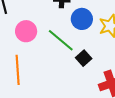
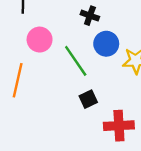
black square: (84, 58) -> (88, 99), moved

